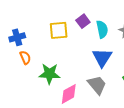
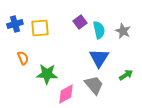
yellow square: (59, 30) -> (40, 28), moved
blue cross: (17, 37) -> (15, 24), moved

